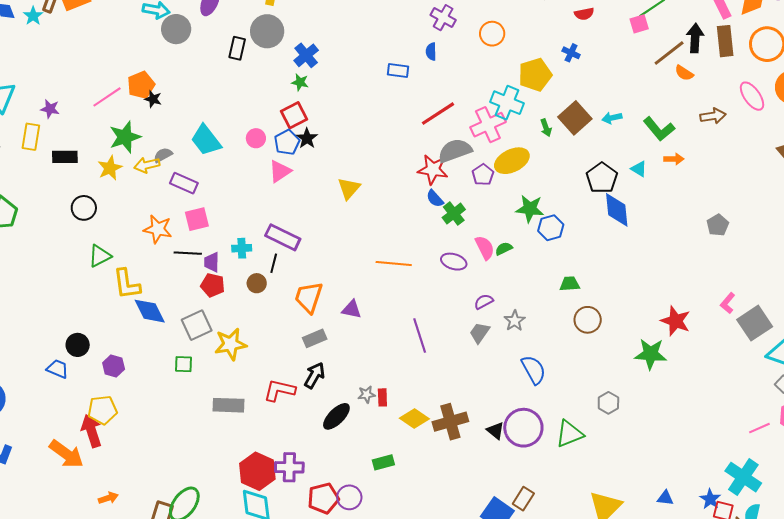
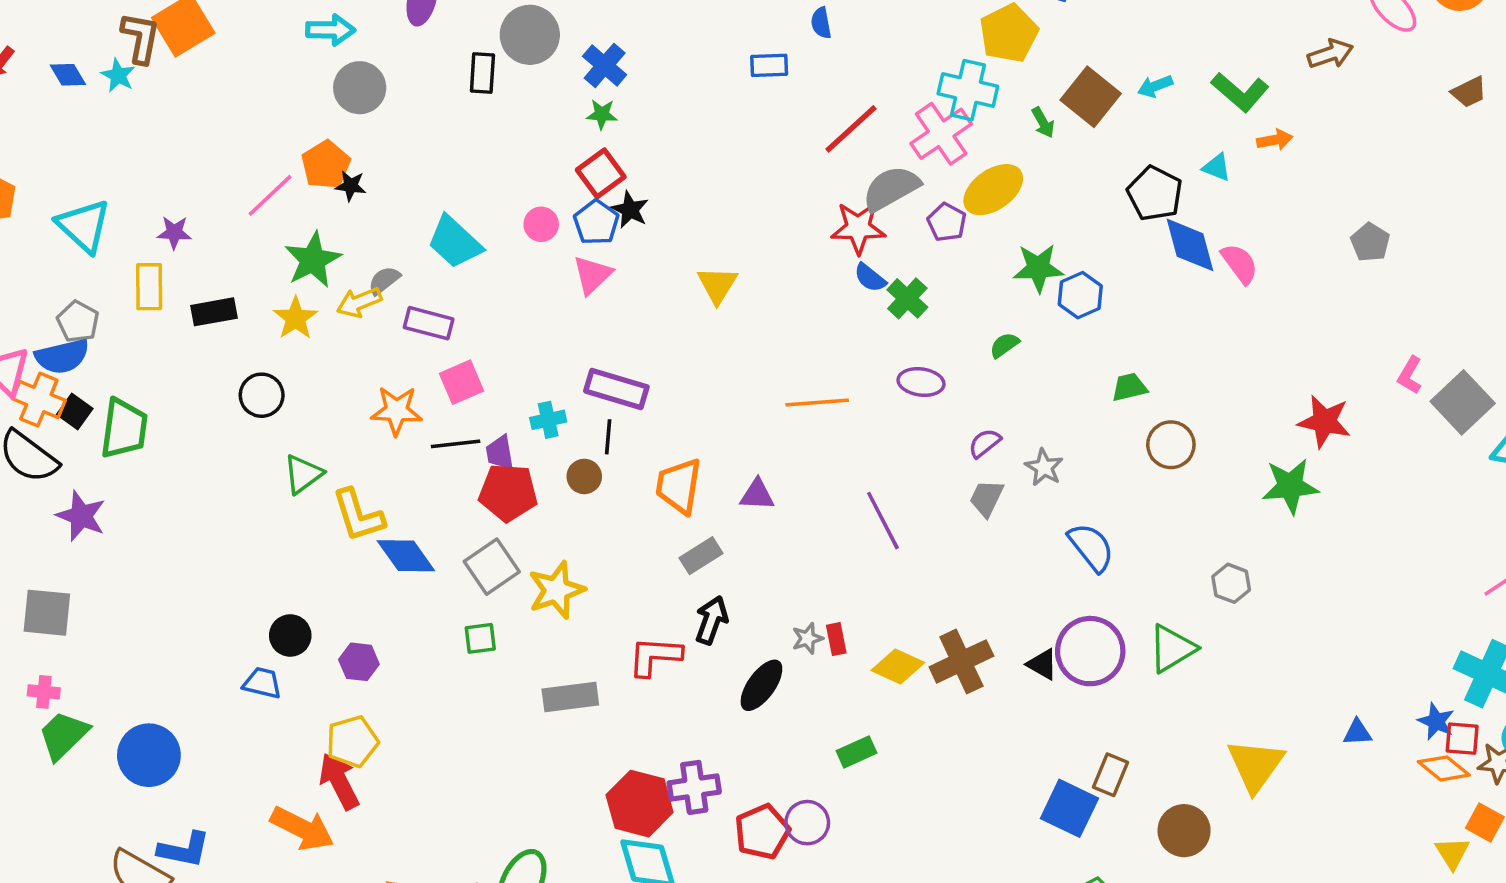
gray circle: (176, 29) -> (360, 88), moved
pink semicircle: (485, 248) -> (1240, 264), moved
red pentagon: (213, 285) -> (508, 493), size x1.4

